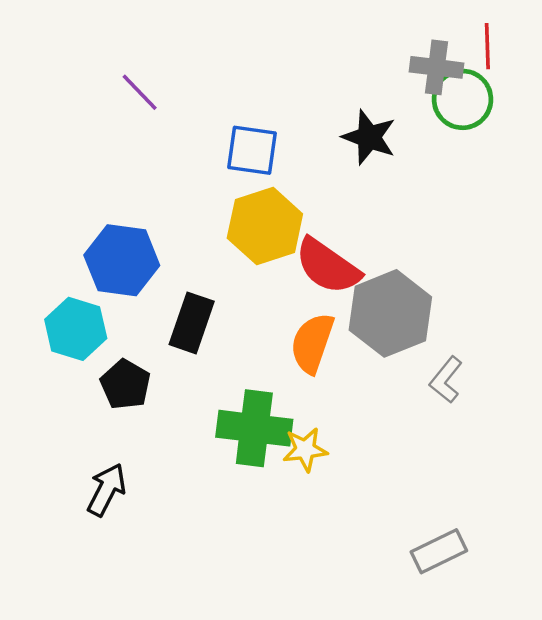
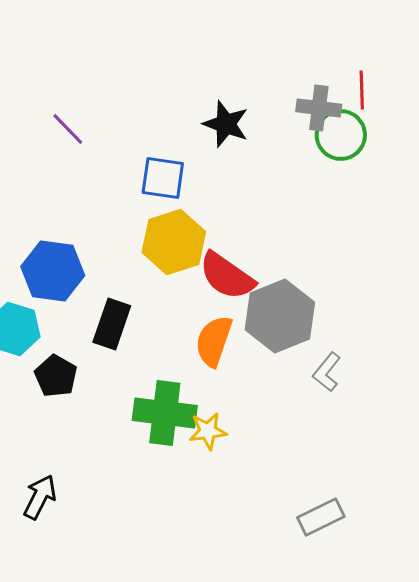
black star: (369, 137) -> (226, 124), moved
black arrow: (106, 490) -> (40, 497), moved

